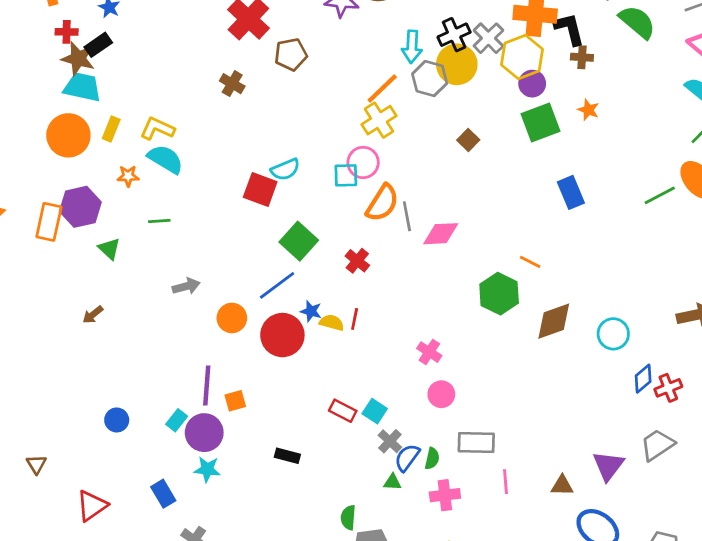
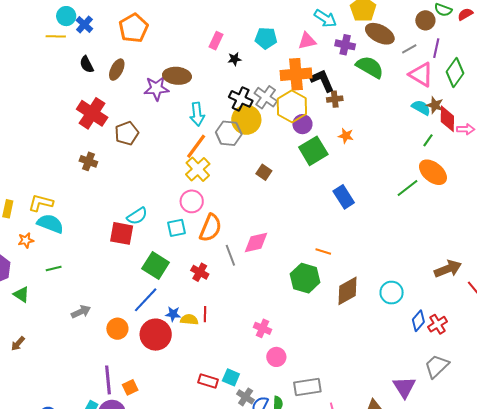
black cross: (454, 35) -> (241, 99), turned -30
cyan arrow: (412, 47) -> (197, 114), moved
cyan square: (346, 175) -> (176, 228), moved
gray line: (407, 216) -> (230, 255), moved

